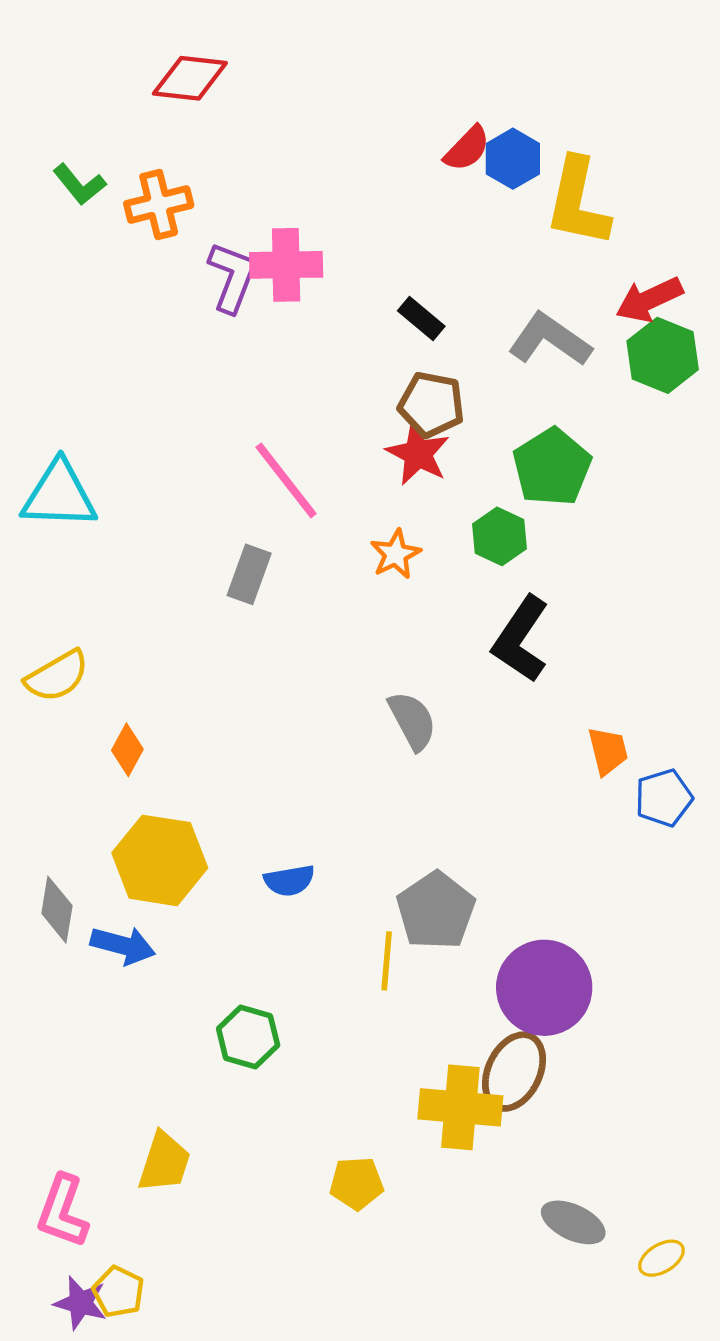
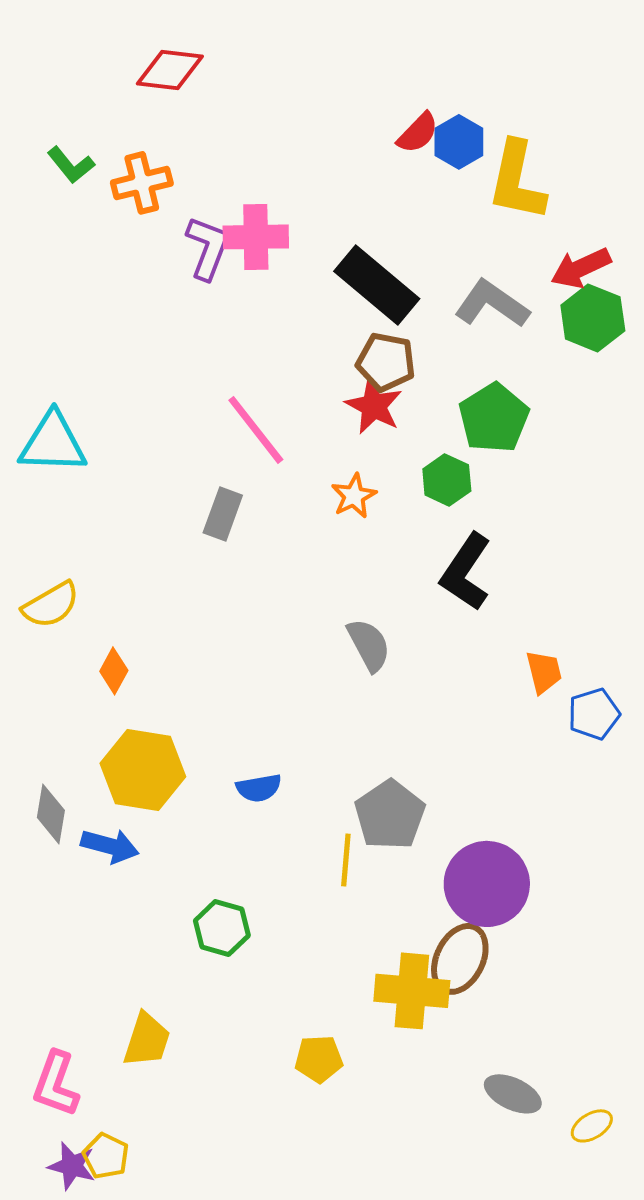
black rectangle: (421, 318) -> (377, 285), size x2.0

